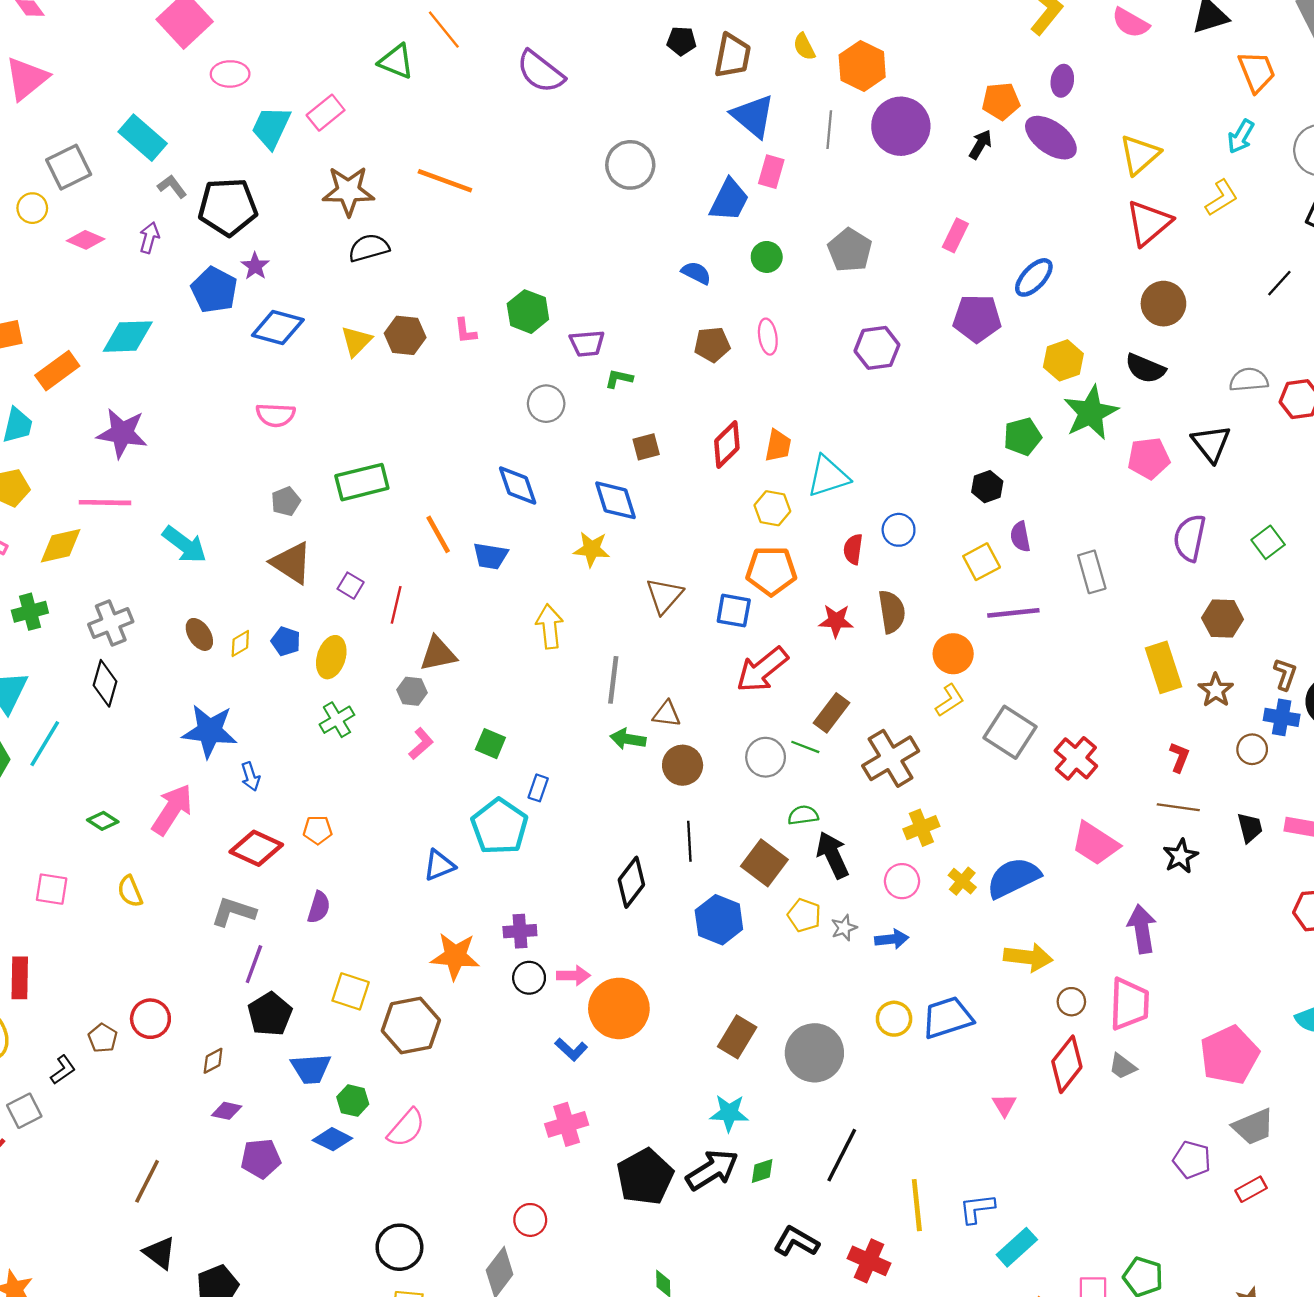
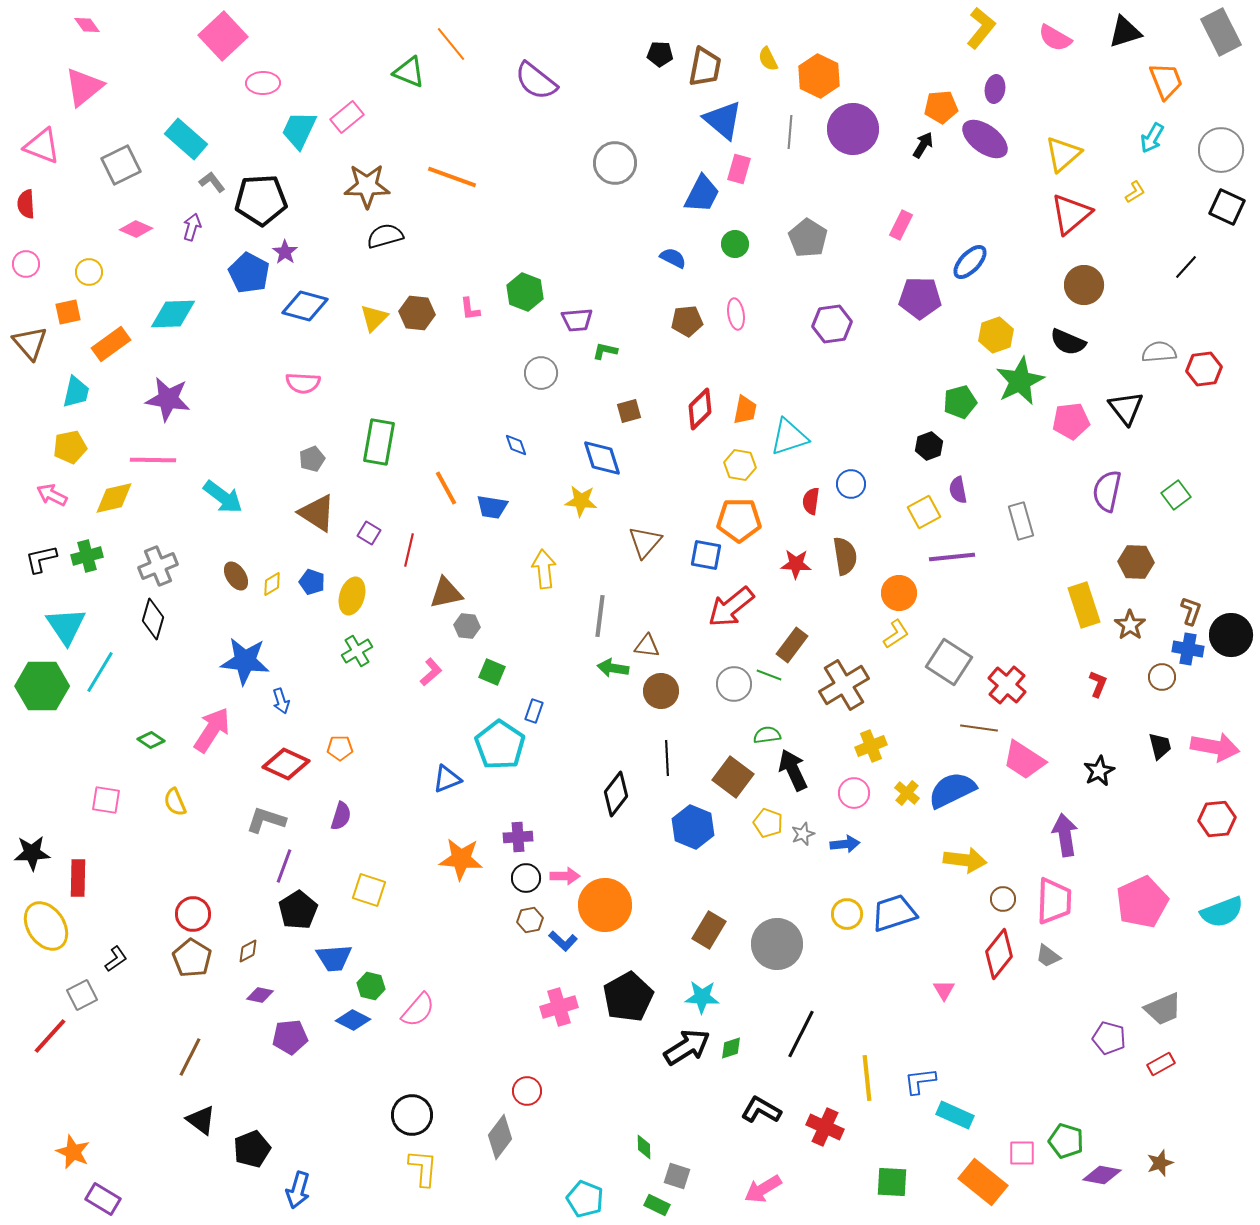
yellow L-shape: (1221, 198) -> (1135, 192), size x0.7
yellow circle: (32, 208) -> (89, 272), moved
green rectangle: (362, 482) -> (379, 442), turned -66
blue diamond: (518, 485) -> (516, 445), size x0.6
gray hexagon: (412, 691) -> (467, 626), moved
brown line: (1178, 807) -> (979, 728), moved
brown hexagon: (411, 1026) -> (530, 920), moved, size x0.5
brown pentagon: (103, 1038) -> (192, 958), moved, size x1.5
pink pentagon: (1229, 1055) -> (1142, 902), moved
black pentagon: (645, 1177) -> (628, 997), moved
cyan rectangle: (1017, 1247) -> (955, 1115), turned 66

